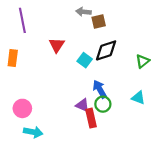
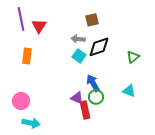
gray arrow: (84, 12) -> (78, 39), moved
red triangle: (57, 45) -> (39, 26), moved
orange rectangle: (13, 58) -> (27, 56), moved

